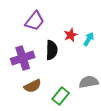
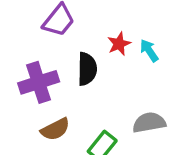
cyan arrow: (89, 39) -> (149, 51), turned -64

